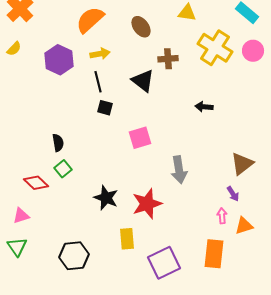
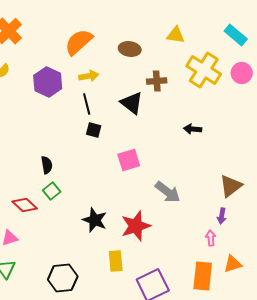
brown ellipse: (141, 27) -> (130, 49), turned -45
gray arrow: (179, 170) -> (168, 192), turned -44
purple arrow: (233, 194) -> (222, 216), turned 42
orange triangle: (244, 226) -> (233, 264), moved

